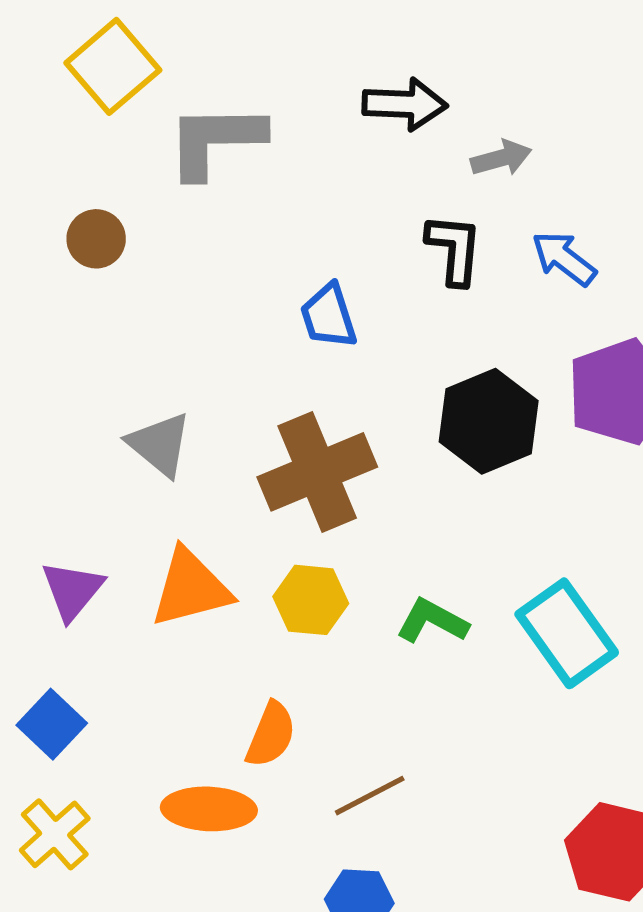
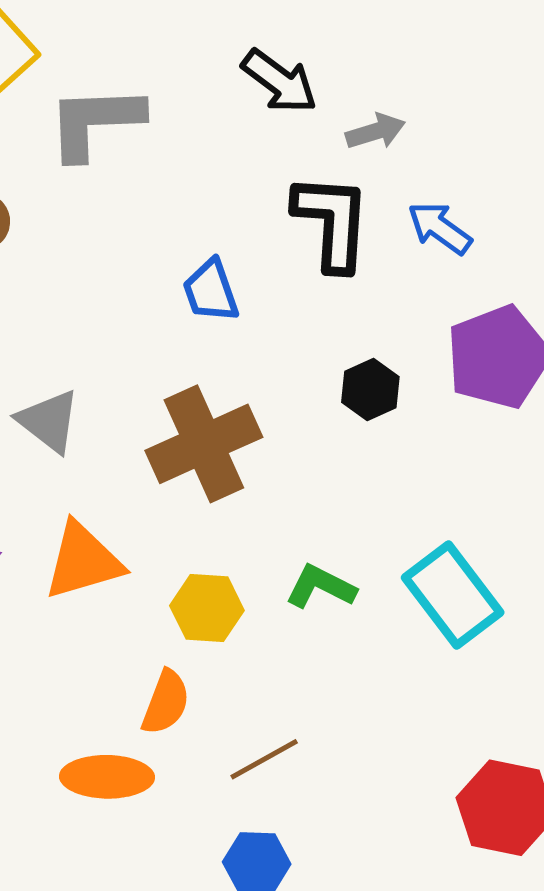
black arrow: (405, 104) -> (280, 81), turned 36
black L-shape: (454, 249) -> (332, 222), size x1.4
black hexagon: (489, 421) -> (370, 389), size x0.6
yellow hexagon: (311, 600) -> (207, 608), moved

